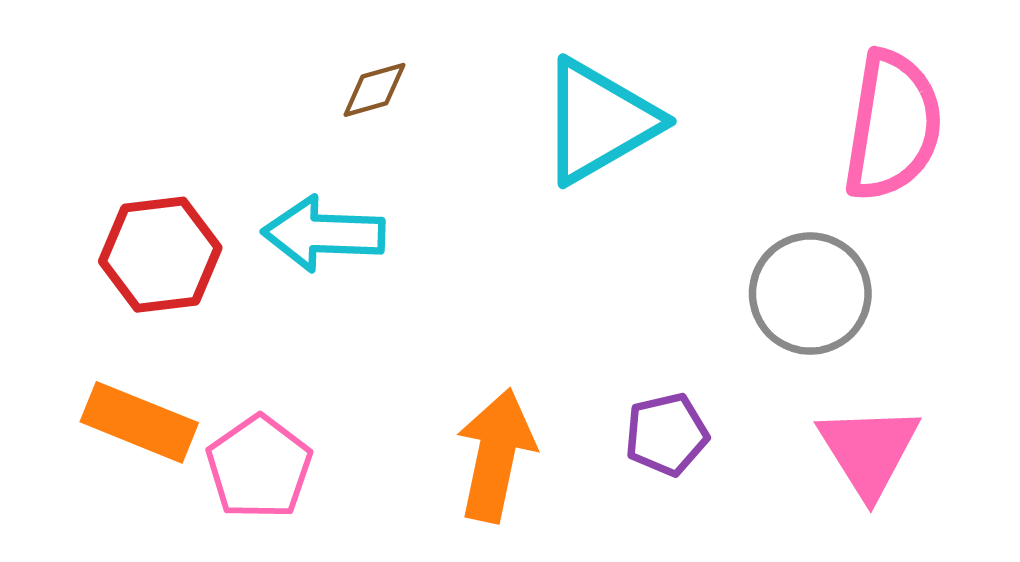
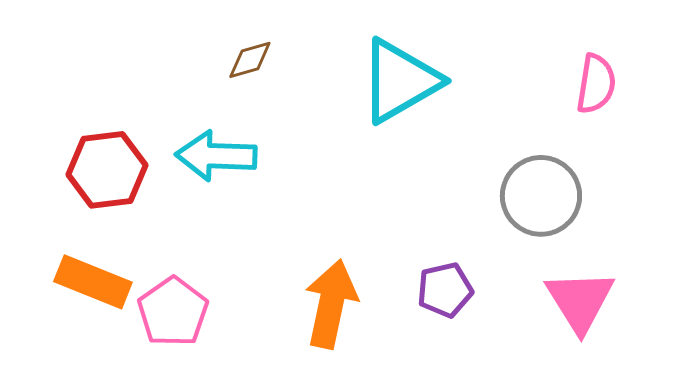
pink semicircle: (893, 126) -> (596, 84), size x0.6

